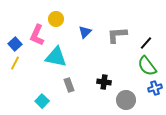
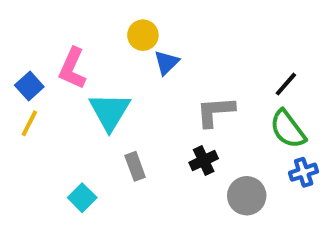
yellow circle: (56, 19) -> (143, 35), moved
gray L-shape: (117, 35) -> (215, 112), moved
cyan triangle: (56, 57) -> (110, 112), turned 50
black cross: (104, 82) -> (204, 160), turned -32

